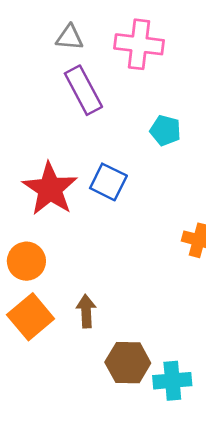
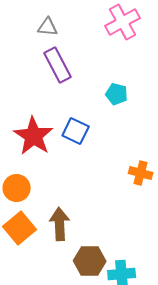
pink cross: (139, 44) -> (123, 22), moved, turned -36
brown arrow: (86, 311) -> (60, 224), size x1.4

